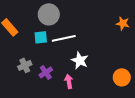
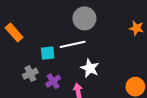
gray circle: (49, 14) -> (84, 18), moved
cyan square: (41, 37) -> (48, 53), moved

